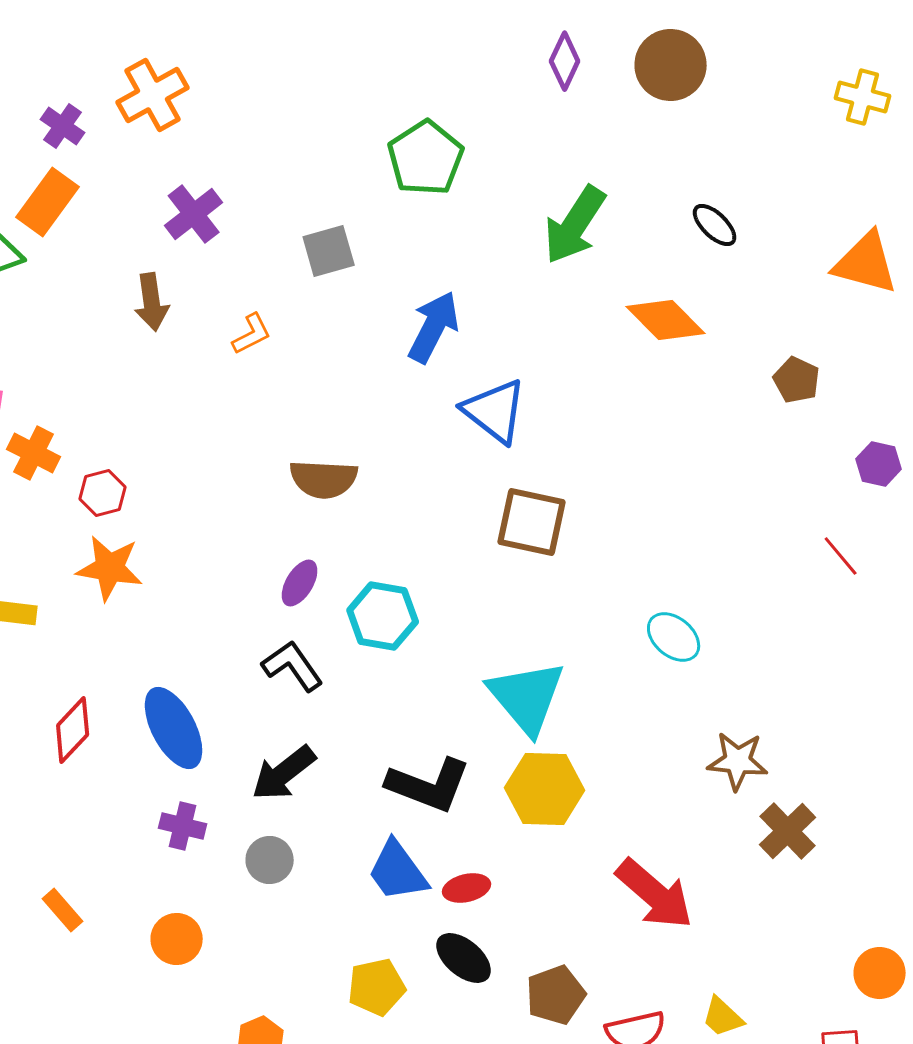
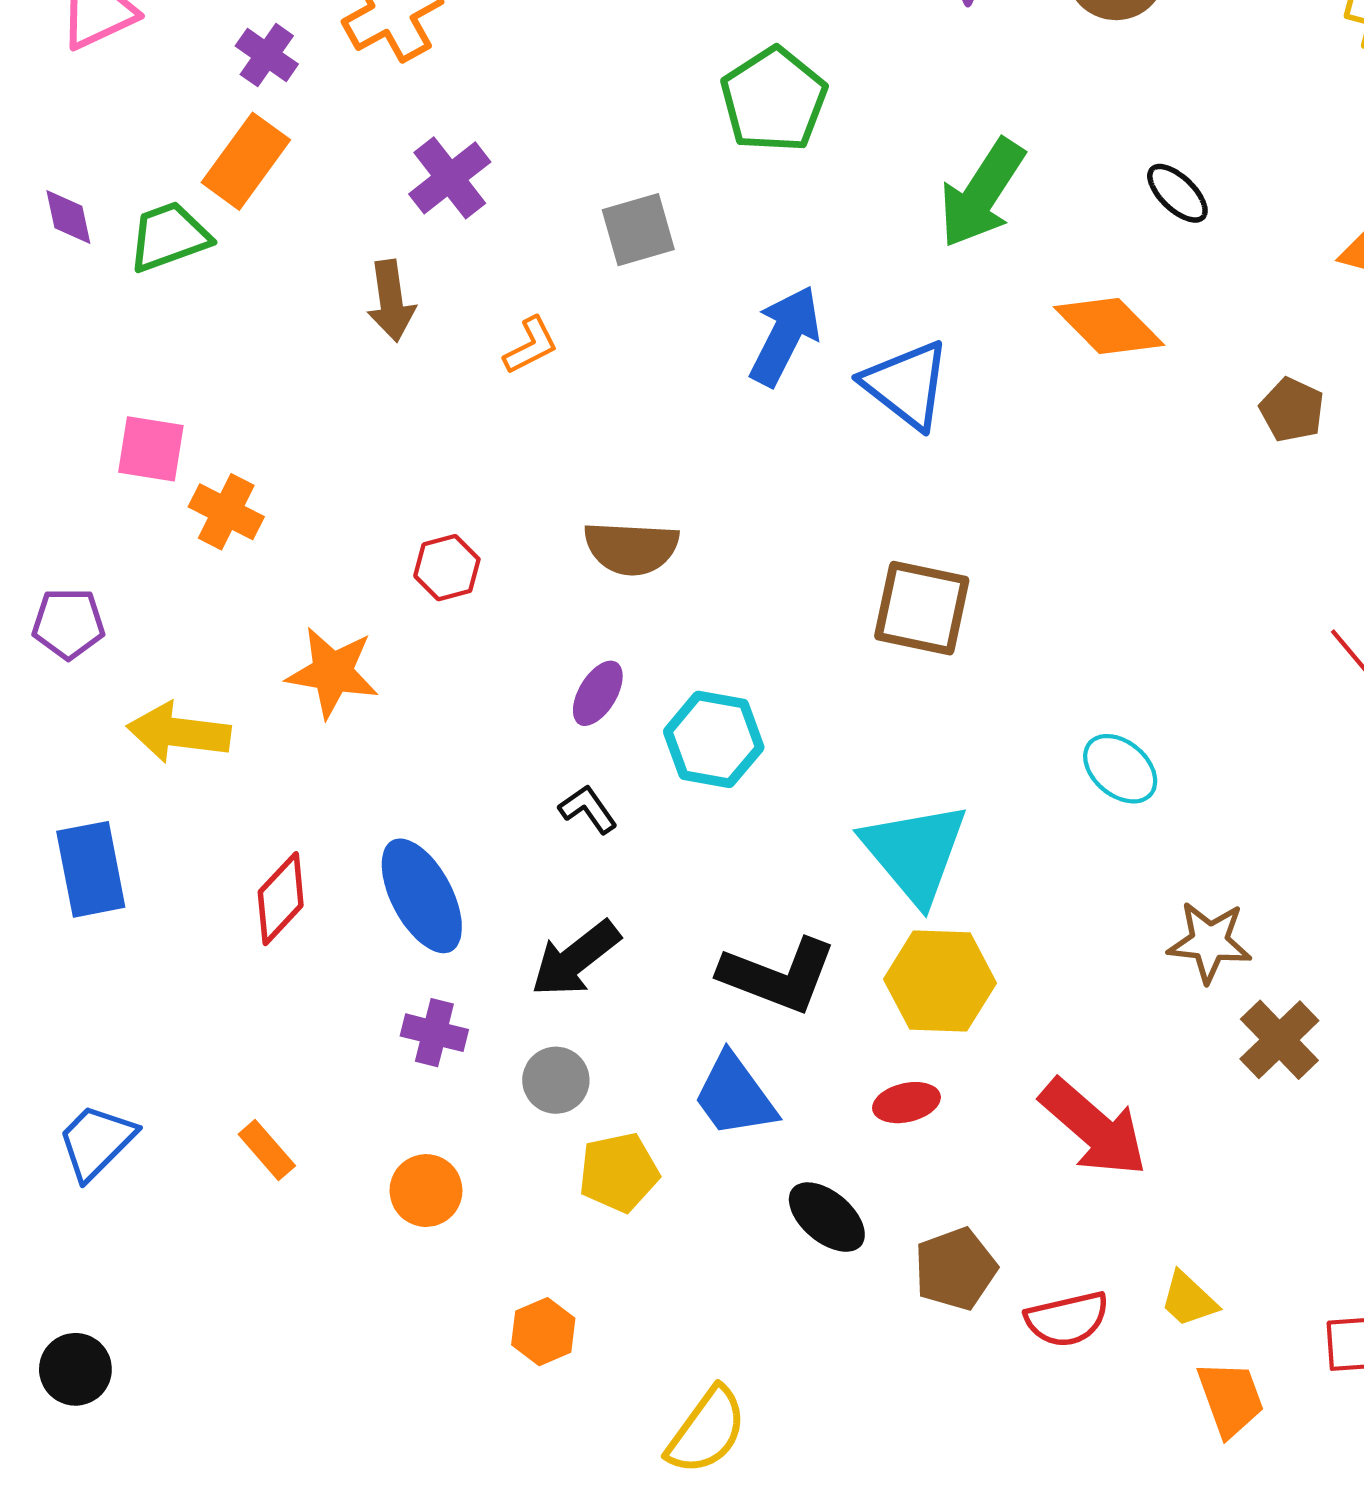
blue triangle: (495, 411) -> (906, 385), moved
red hexagon: (103, 493) -> (447, 568), moved
black L-shape: (293, 666) -> (588, 809), size x0.7
red ellipse: (467, 888) -> (906, 1103), moved
yellow pentagon: (377, 987) -> (619, 1172), moved

